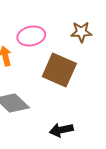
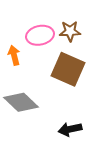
brown star: (81, 32) -> (70, 31), moved

